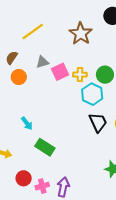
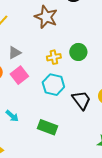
pink square: (60, 72) -> (19, 75), moved
cyan hexagon: (92, 94) -> (53, 85), moved
green rectangle: (45, 147) -> (47, 127), moved

